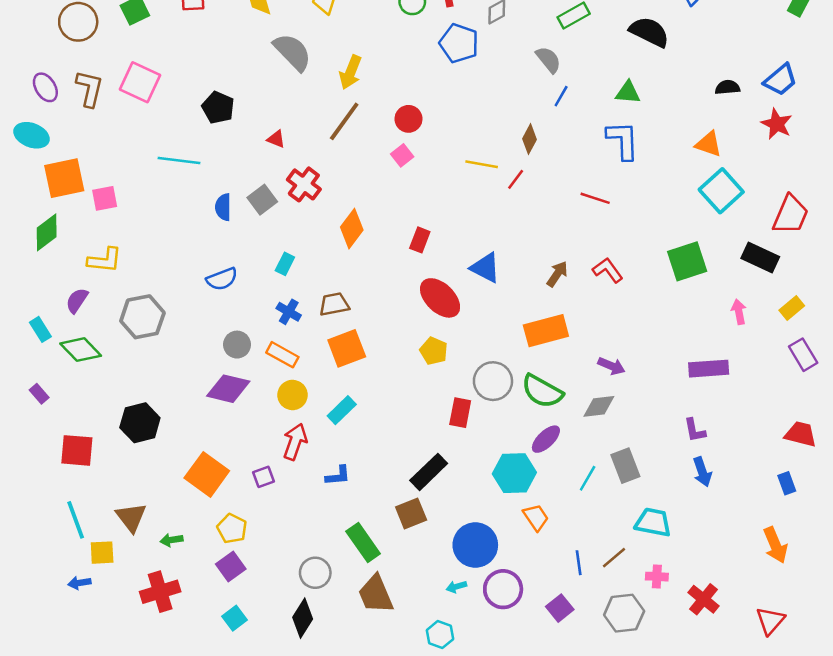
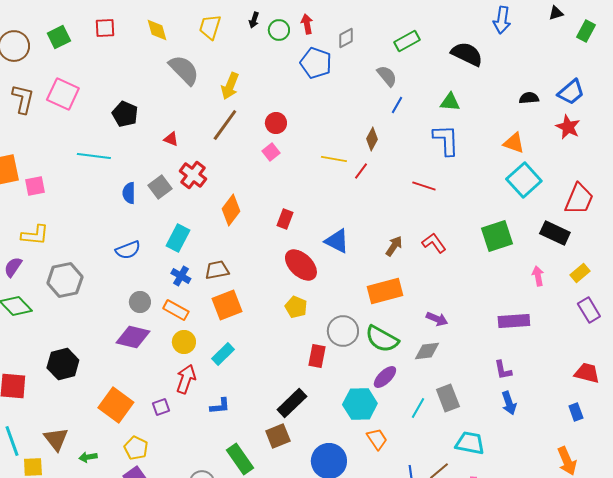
cyan rectangle: (285, 264) -> (178, 238), size x1.5

